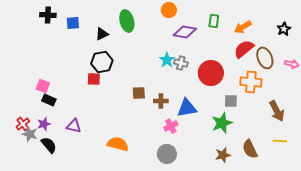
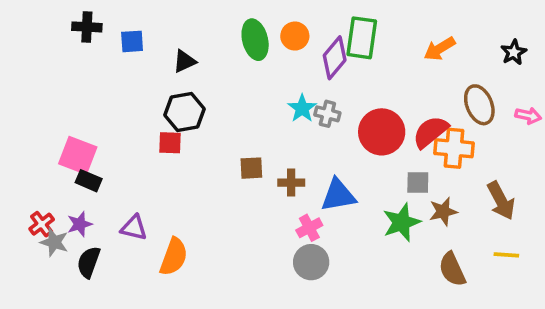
orange circle: (169, 10) -> (295, 36), moved
green ellipse: (127, 21) -> (255, 40), moved
green rectangle: (214, 21) -> (362, 38), moved, size x1.6
purple diamond: (185, 32) -> (335, 58), turned -60
red semicircle: (244, 49) -> (430, 132), moved
pink square: (43, 86) -> (78, 155), size x1.5
orange semicircle: (118, 144) -> (174, 257), moved, turned 95
black semicircle: (49, 145) -> (89, 262), turned -120
gray circle: (167, 154) -> (311, 262), moved
brown star: (223, 155) -> (443, 211), moved

